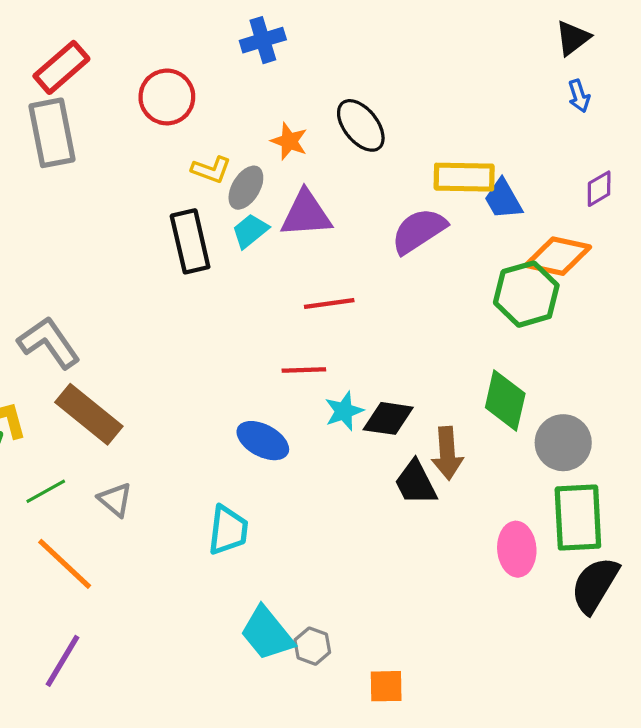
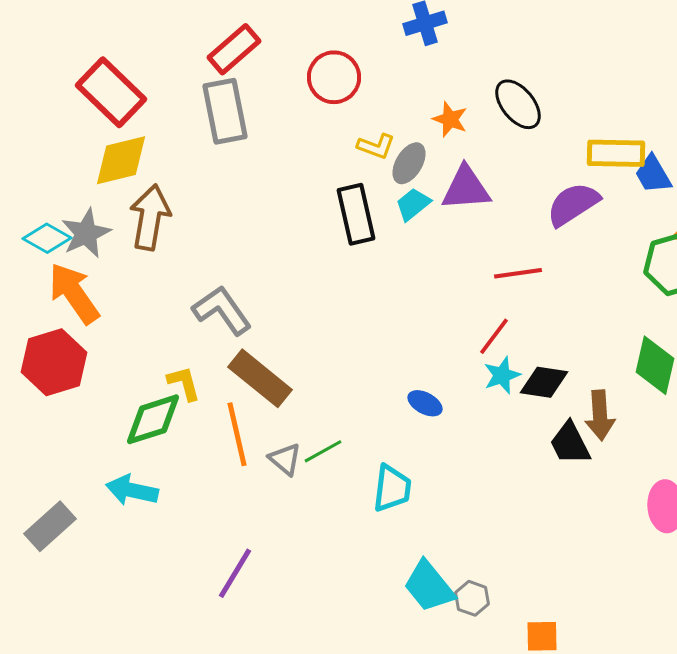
red line: (329, 304) -> (518, 273), moved
red line: (304, 370) -> (494, 336), moved, turned -51
blue ellipse: (263, 441) -> (425, 403), size x0.7
green line: (46, 491) -> (323, 451), moved
orange line: (65, 564) -> (237, 434), moved, turned 34
purple line: (63, 661) -> (235, 573), moved

